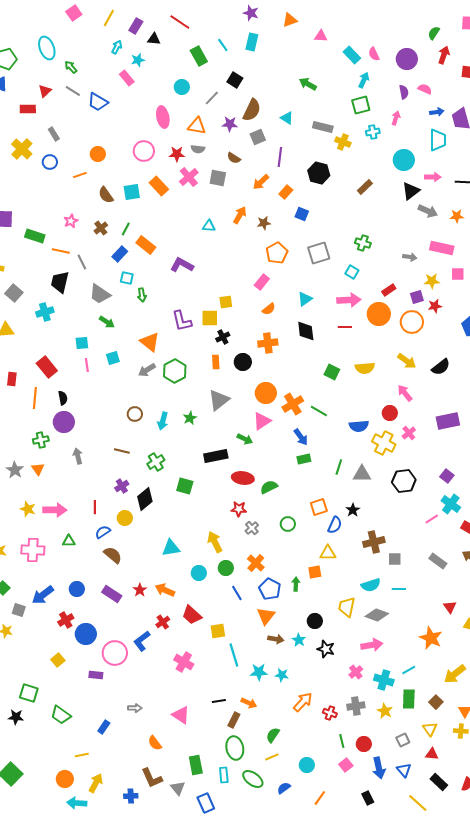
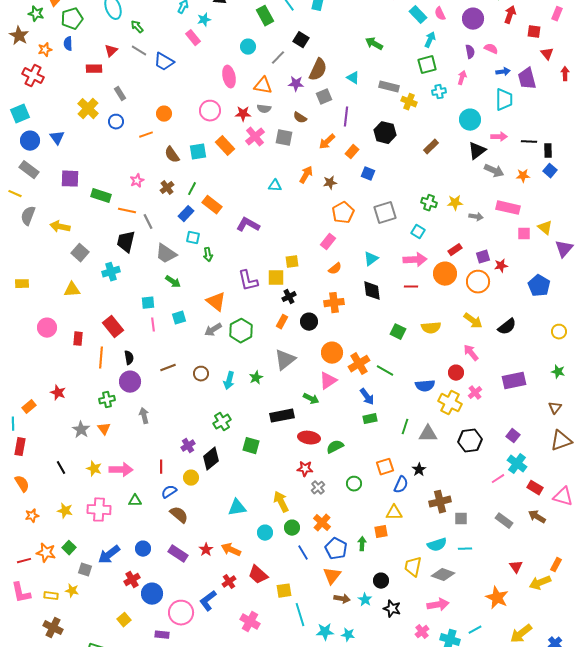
yellow star: (432, 281) -> (455, 203), moved
orange rectangle: (216, 362) -> (282, 322), turned 32
brown line: (122, 451) -> (168, 368), moved, turned -35

